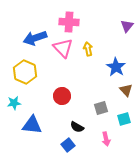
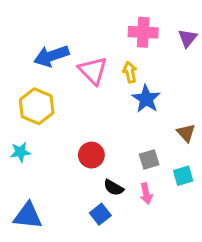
pink cross: (69, 22) -> (143, 32), moved
blue star: (116, 67) -> (146, 99), moved
red circle: (62, 96) -> (91, 155), moved
blue triangle: (32, 125) -> (28, 216), moved
pink arrow: (106, 139) -> (146, 194), moved

